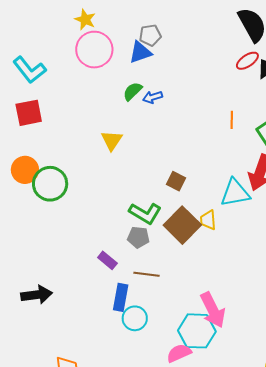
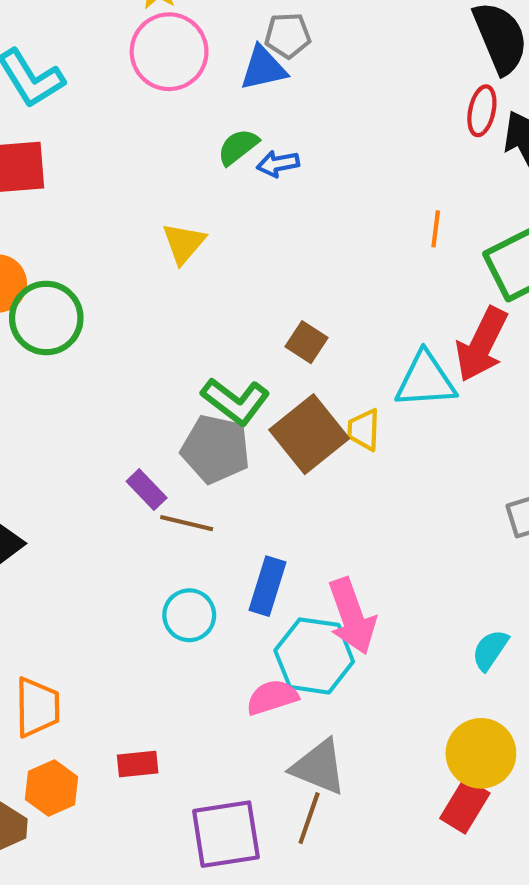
red ellipse: (247, 61) -> (482, 111), turned -50
gray pentagon: (138, 237) -> (216, 449), size x1.5
brown line: (147, 274) -> (187, 523), moved
blue rectangle: (121, 297) -> (268, 586), moved

